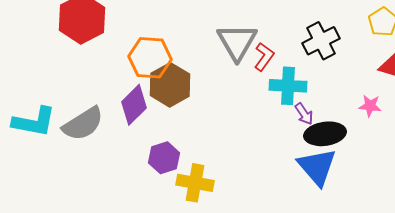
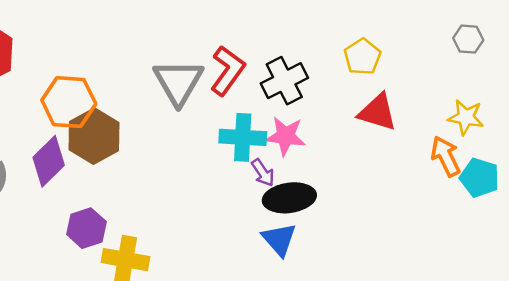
red L-shape: (264, 57) -> (228, 71), moved, size x1.4
pink star: (370, 106) -> (286, 136), moved, size x1.4
blue triangle: (317, 167) -> (279, 239), size x0.7

